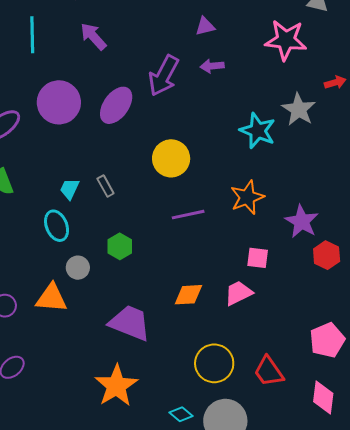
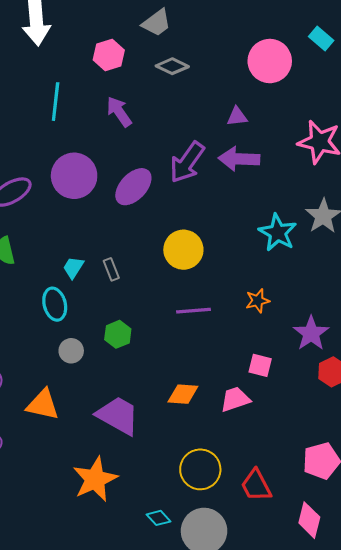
purple arrow: (212, 66) -> (239, 159), size x1.6
orange star: (247, 197) -> (258, 301), size x0.7
orange triangle: (51, 298) -> (43, 405), moved

